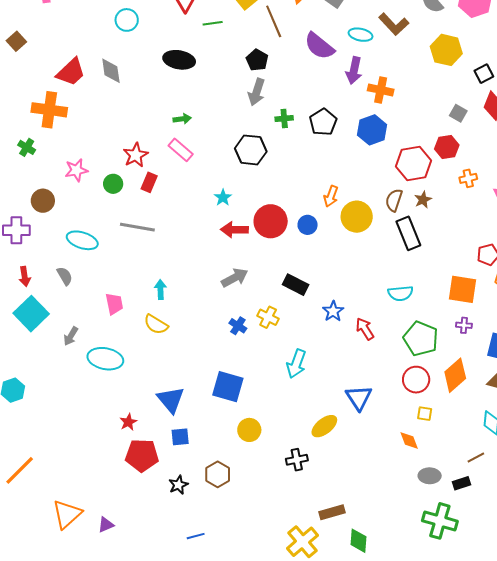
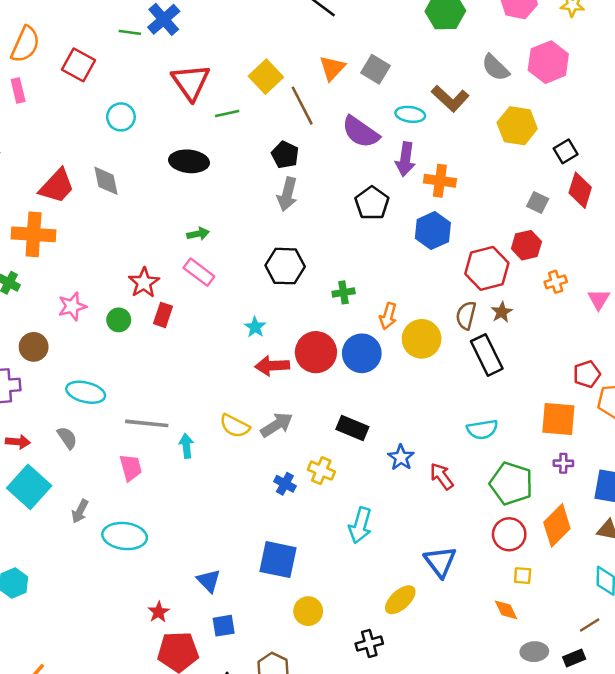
green cross: (284, 118) -> (344, 292), moved
black pentagon: (323, 122) -> (372, 203), moved
blue circle: (308, 225) -> (362, 353), size x1.6
gray line: (137, 227) -> (147, 423), moved
red arrow: (25, 276) -> (18, 442), turned -72
yellow semicircle: (156, 324) -> (235, 426), moved
blue triangle: (171, 400) -> (209, 581), size x0.7

